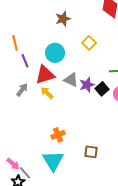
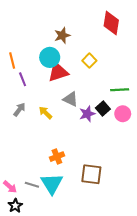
cyan circle: (55, 53) -> (50, 57), moved
red triangle: (45, 75) -> (58, 72), moved
purple star: (87, 85) -> (87, 114), moved
brown square: (91, 152) -> (91, 174), size x1.5
gray line: (25, 173) -> (32, 185), moved, turned -32

